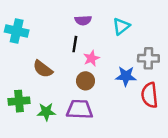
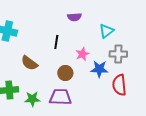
purple semicircle: (83, 20) -> (74, 17), moved
cyan triangle: (121, 26) -> (106, 31), moved
pink star: (91, 58) -> (82, 54), moved

